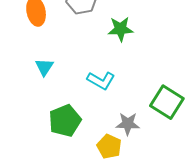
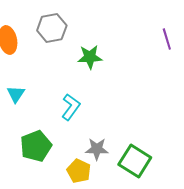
cyan L-shape: (101, 80) -> (71, 107), turned -84
green square: (167, 102) -> (135, 161), moved

